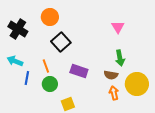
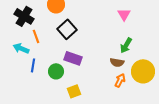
green arrow: (120, 58) -> (126, 45), turned 42
orange line: (46, 66) -> (36, 36), moved
purple rectangle: (79, 71) -> (73, 58), moved
orange arrow: (114, 93) -> (120, 80), turned 40

